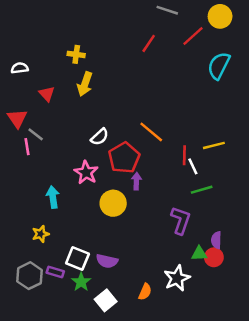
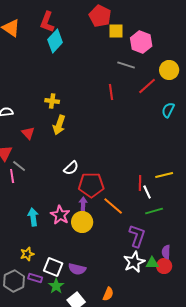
red line: (149, 43) -> (111, 92), turned -42
cyan semicircle: (219, 66) -> (168, 110), size x0.7
orange line: (151, 132) -> (113, 206), moved
red pentagon: (124, 158) -> (91, 185), turned 30
pink star: (86, 172) -> (60, 215), moved
purple arrow: (136, 181) -> (83, 204), moved
yellow star: (41, 234) -> (27, 254), moved
white star: (177, 278) -> (134, 262), moved

